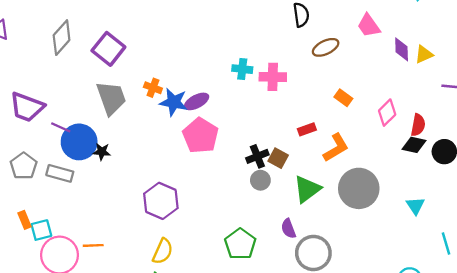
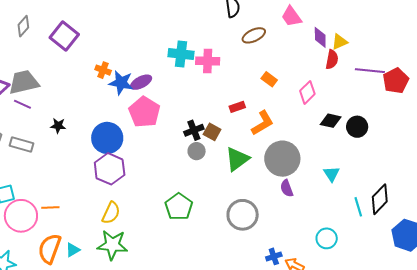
gray diamond: (62, 38) -> (23, 26), size x0.7
cyan cross: (242, 69) -> (181, 54), size x1.4
gray trapezoid: (111, 98) -> (24, 82), moved, turned -84
red semicircle: (418, 125) -> (332, 59), moved
blue circle: (79, 142) -> (107, 138), moved
purple semicircle: (288, 229) -> (287, 188), moved

